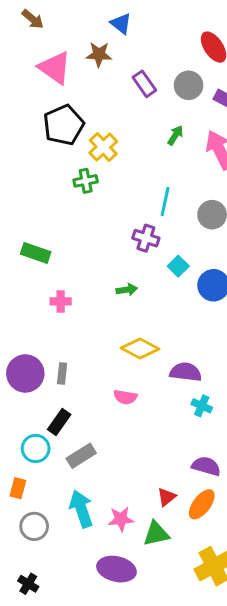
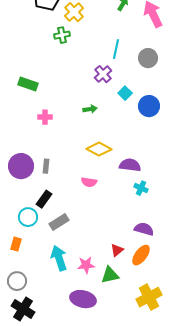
purple cross: (146, 238) -> (103, 74), turned 30
gray circle: (34, 526) -> (17, 281), moved
black cross: (28, 584) -> (23, 309), size x1.6

